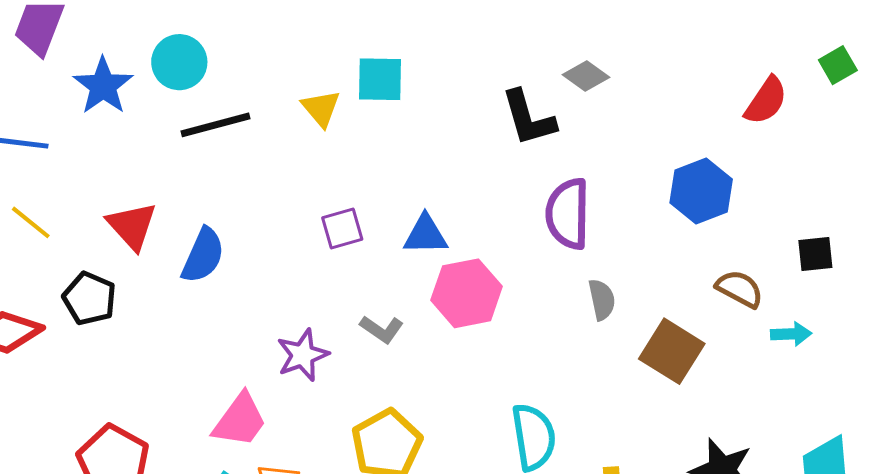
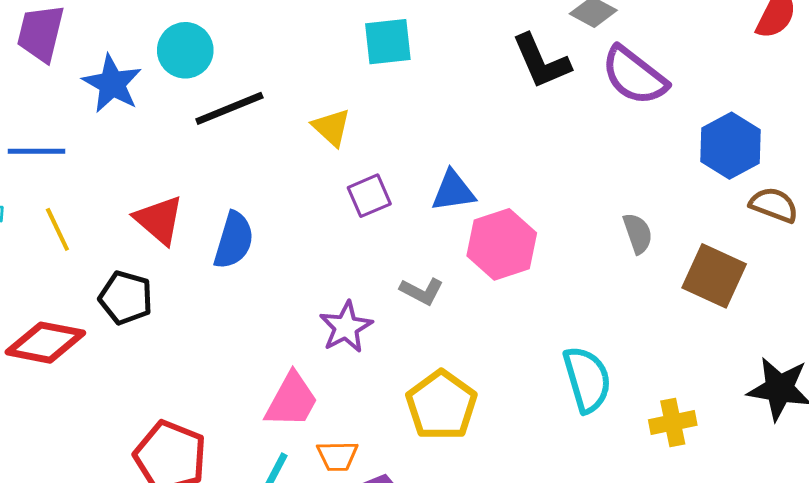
yellow triangle: (321, 108) -> (332, 127), moved
blue hexagon: (701, 191) -> (730, 146), moved
purple semicircle: (568, 214) -> (634, 76), moved, turned -46
yellow line: (31, 222) -> (57, 229), turned 33

